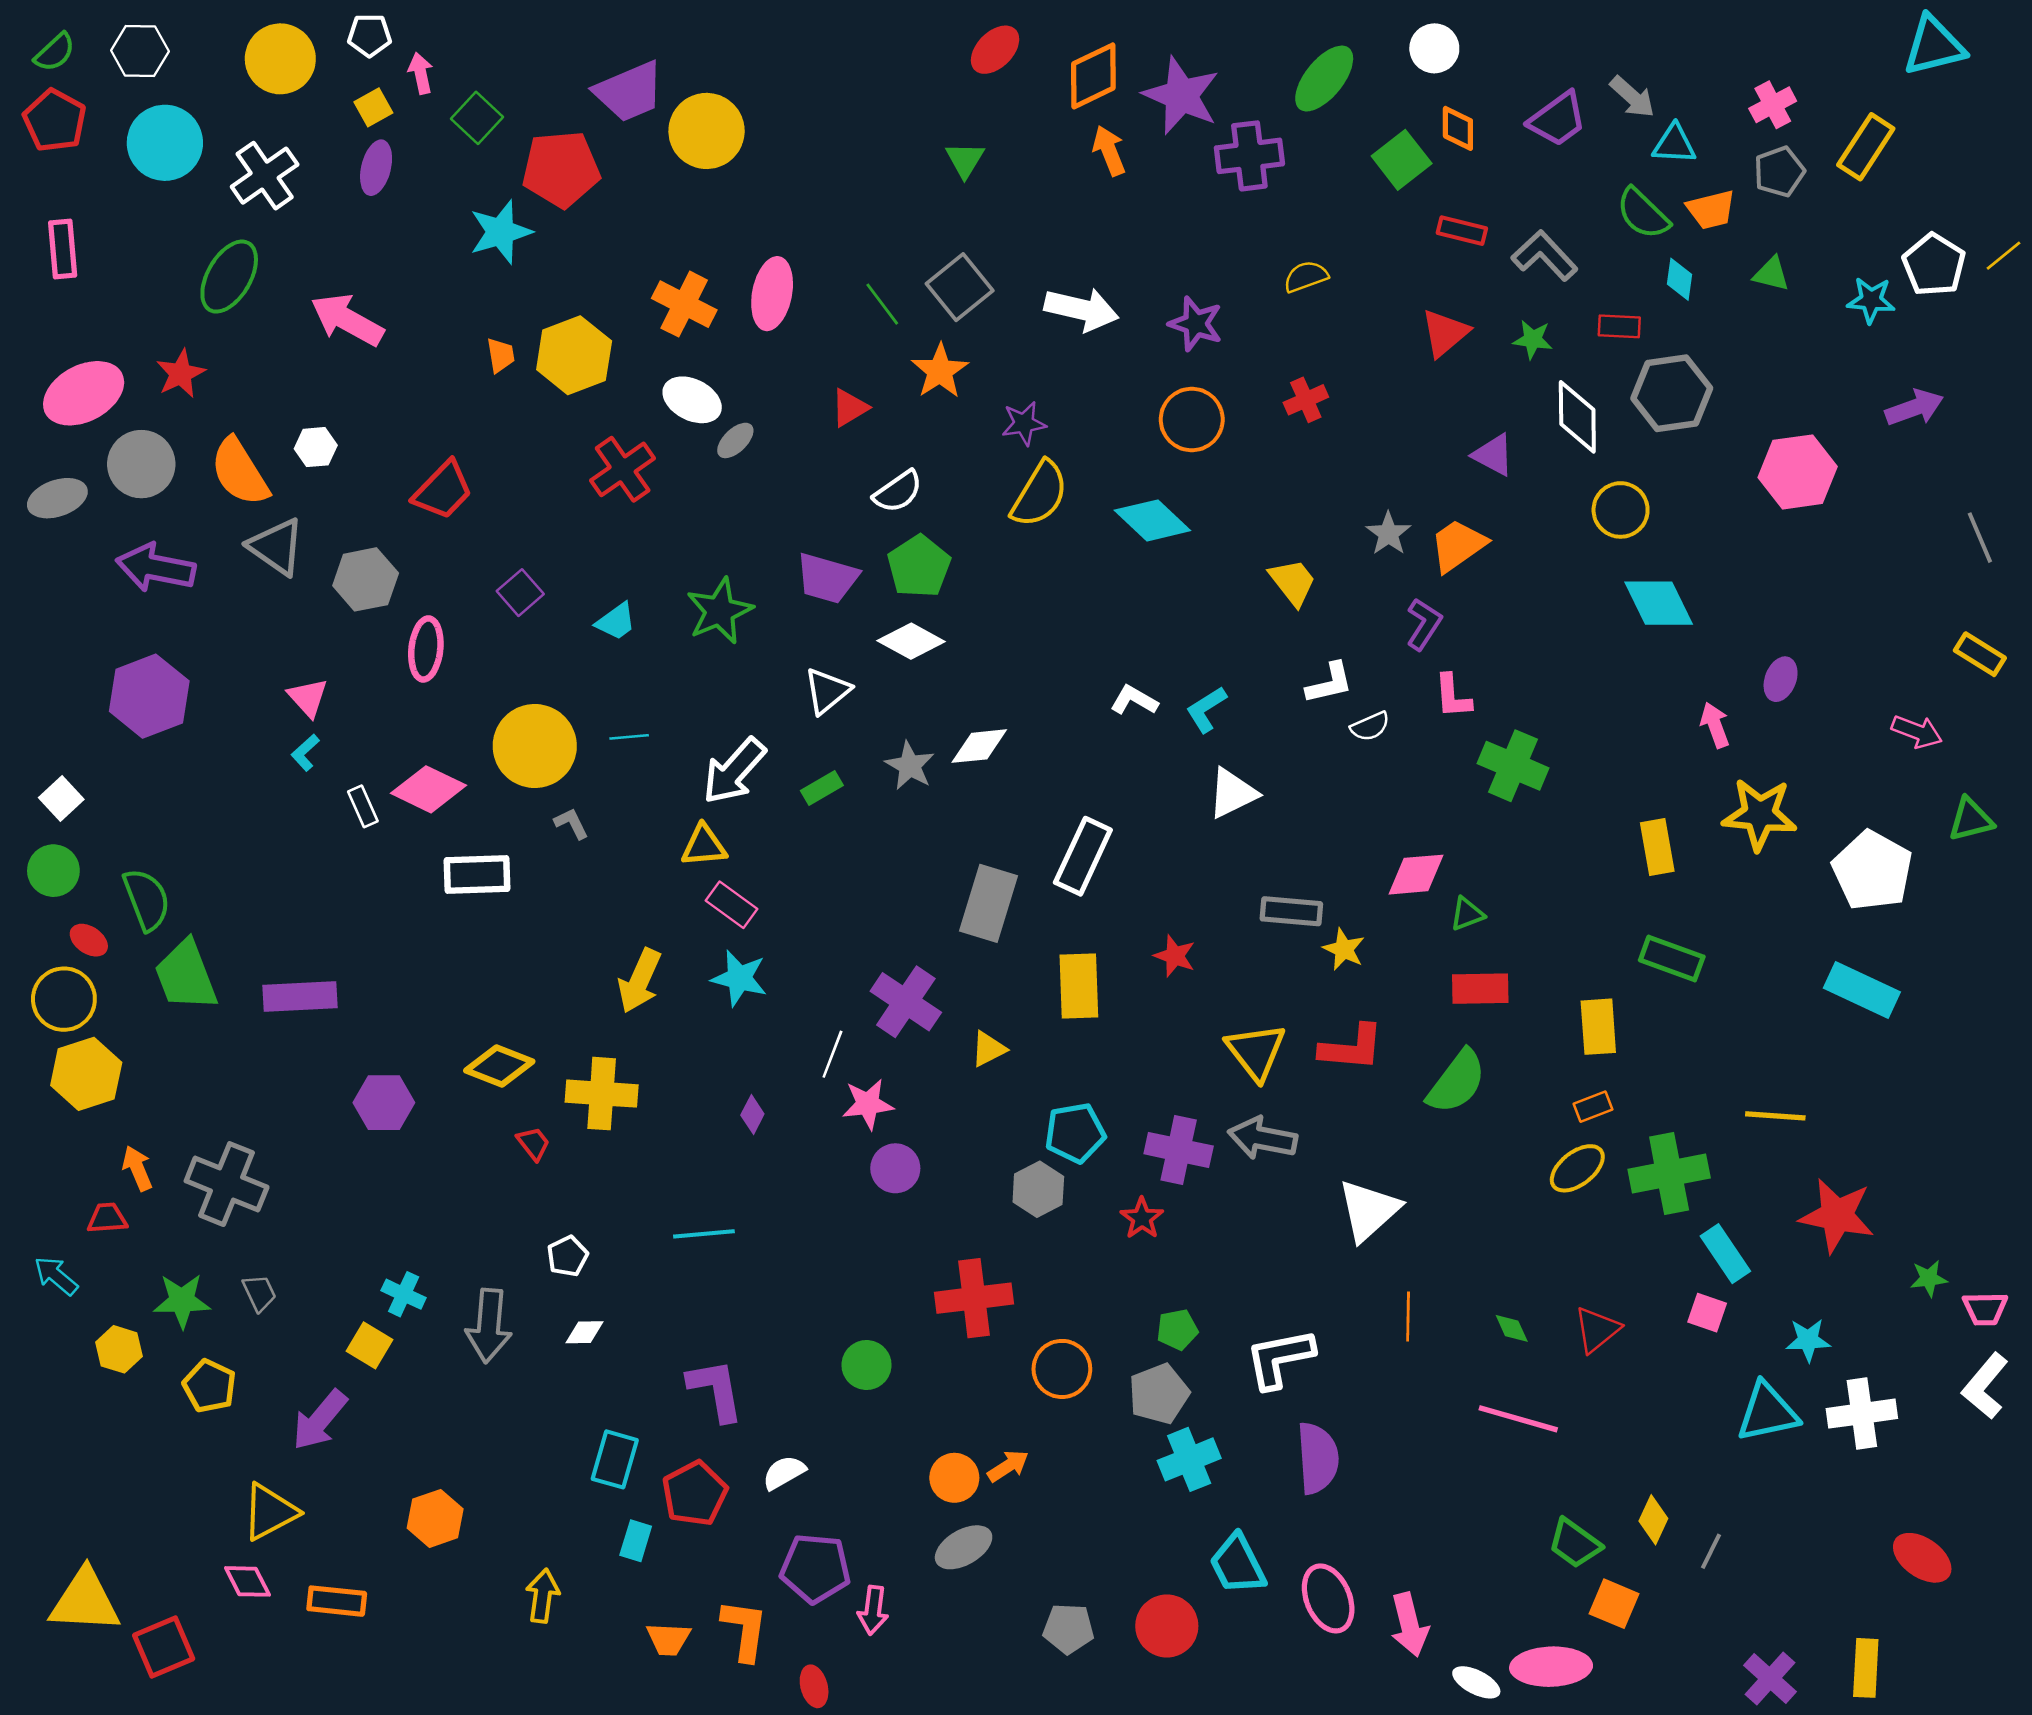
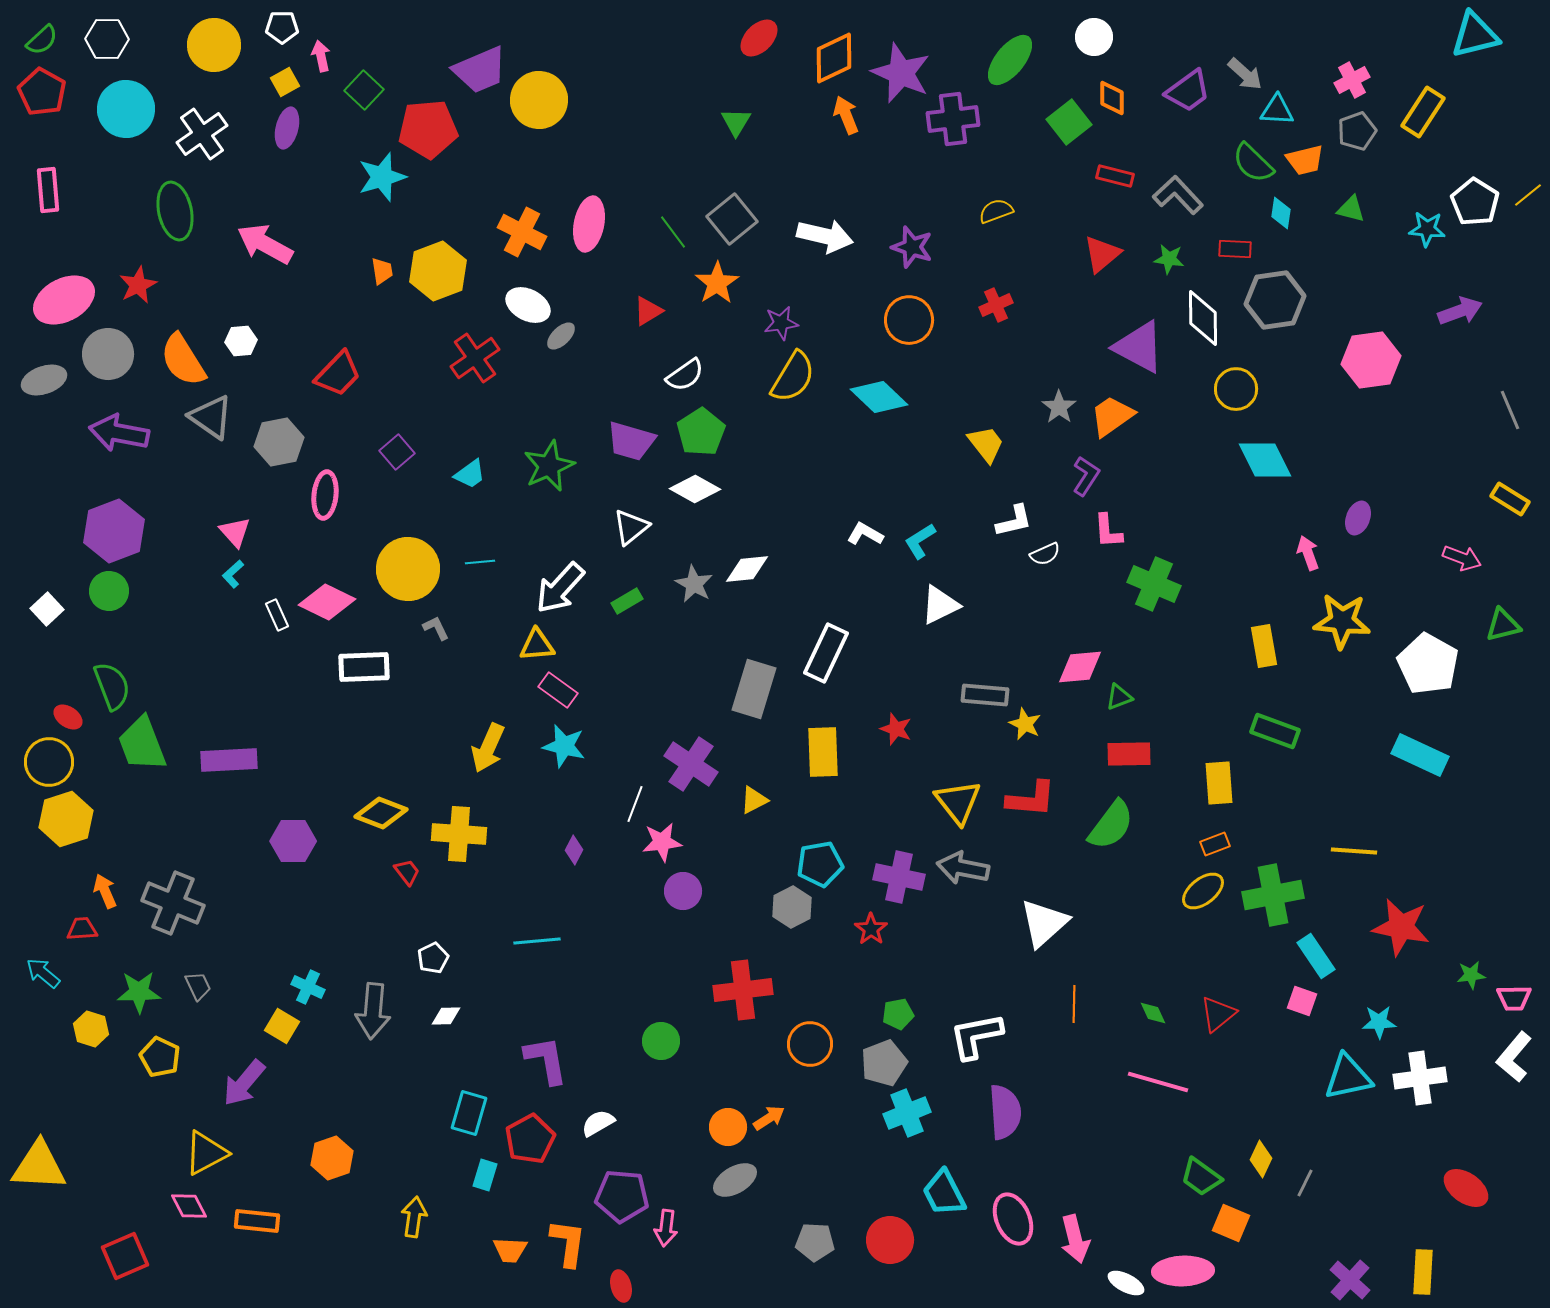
green ellipse: (229, 277) -> (175, 211), turned -42
purple triangle: (1493, 455) -> (1139, 347), size x1.6
green circle: (53, 871) -> (109, 591), moved
yellow triangle: (85, 1601) -> (39, 1166), moved

